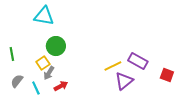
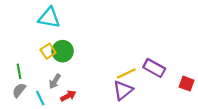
green line: (12, 54) -> (19, 71), moved
yellow square: (43, 63) -> (48, 51), moved
purple triangle: (124, 81) -> (123, 90), moved

